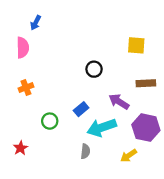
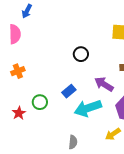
red star: (21, 148) -> (19, 113), moved
gray semicircle: (85, 151) -> (73, 142), moved

